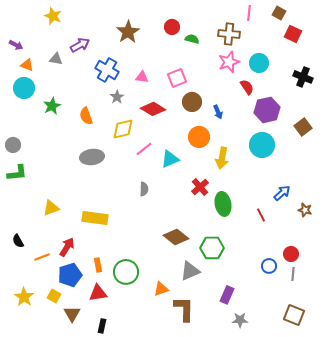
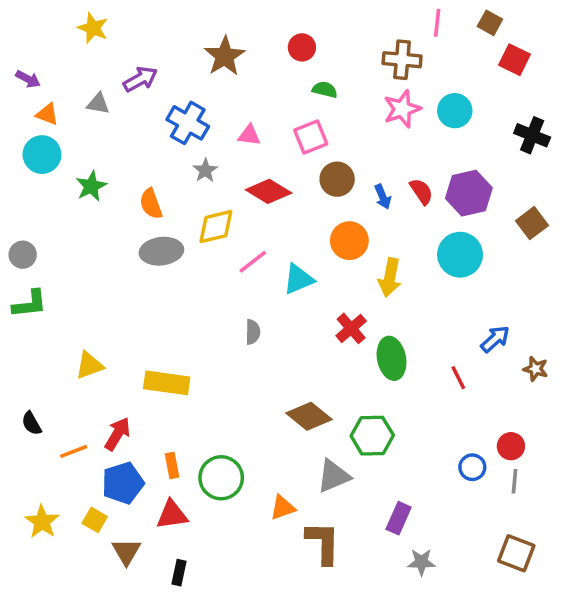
green semicircle: (192, 39) -> (325, 90), moved
red semicircle: (247, 87) -> (421, 191), moved
gray ellipse: (92, 157) -> (161, 251), moved

